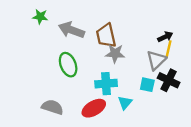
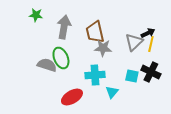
gray arrow: (71, 30) -> (64, 27), turned 80
gray triangle: (156, 60) -> (134, 42), moved
gray semicircle: (52, 107) -> (47, 65), moved
red ellipse: (94, 108) -> (72, 97), moved

